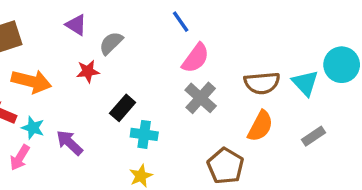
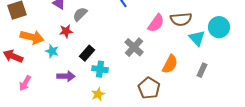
pink semicircle: (196, 58) -> (156, 23), moved
brown semicircle: (262, 83) -> (181, 19), moved
cyan star: (33, 128) -> (52, 51), moved
gray rectangle: (313, 136) -> (202, 70), turned -32
purple arrow: (69, 143) -> (66, 76), moved, turned 138

